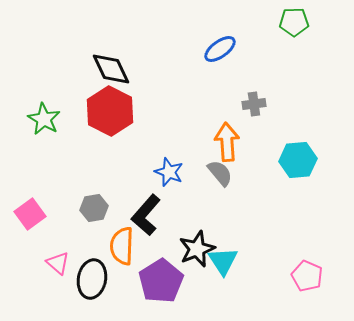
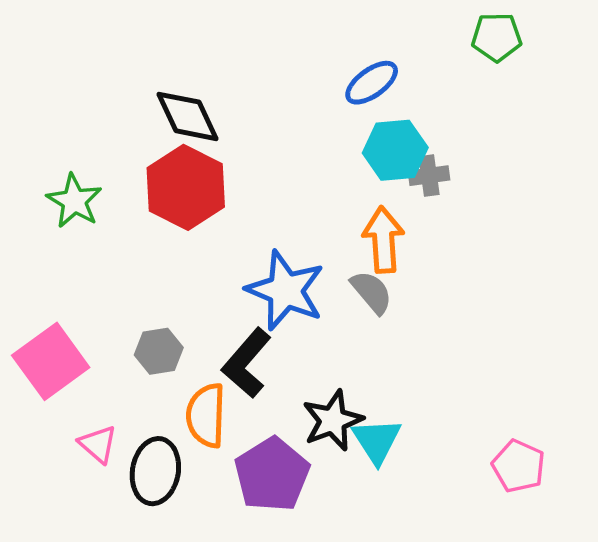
cyan hexagon: (298, 160) -> (395, 150), moved
blue star: (169, 172) -> (285, 290), size x1.6
pink square: (30, 214) -> (51, 361), size x1.4

